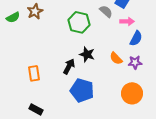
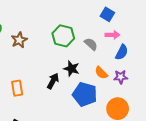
brown star: (35, 11) -> (19, 40), moved
gray semicircle: (106, 11) -> (91, 44), moved
blue pentagon: (82, 90) -> (85, 94), moved

